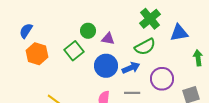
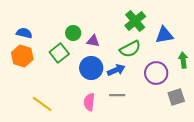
blue semicircle: (26, 31) -> (24, 33), moved, turned 70
purple circle: (162, 79) -> (156, 73), moved

